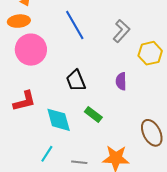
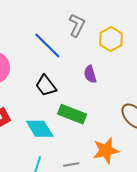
blue line: (75, 25) -> (47, 45), moved
green rectangle: (93, 115) -> (72, 114), size x1.5

